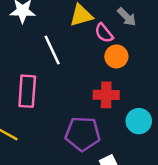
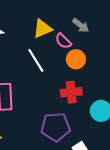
white line: (52, 50) -> (36, 60), moved

